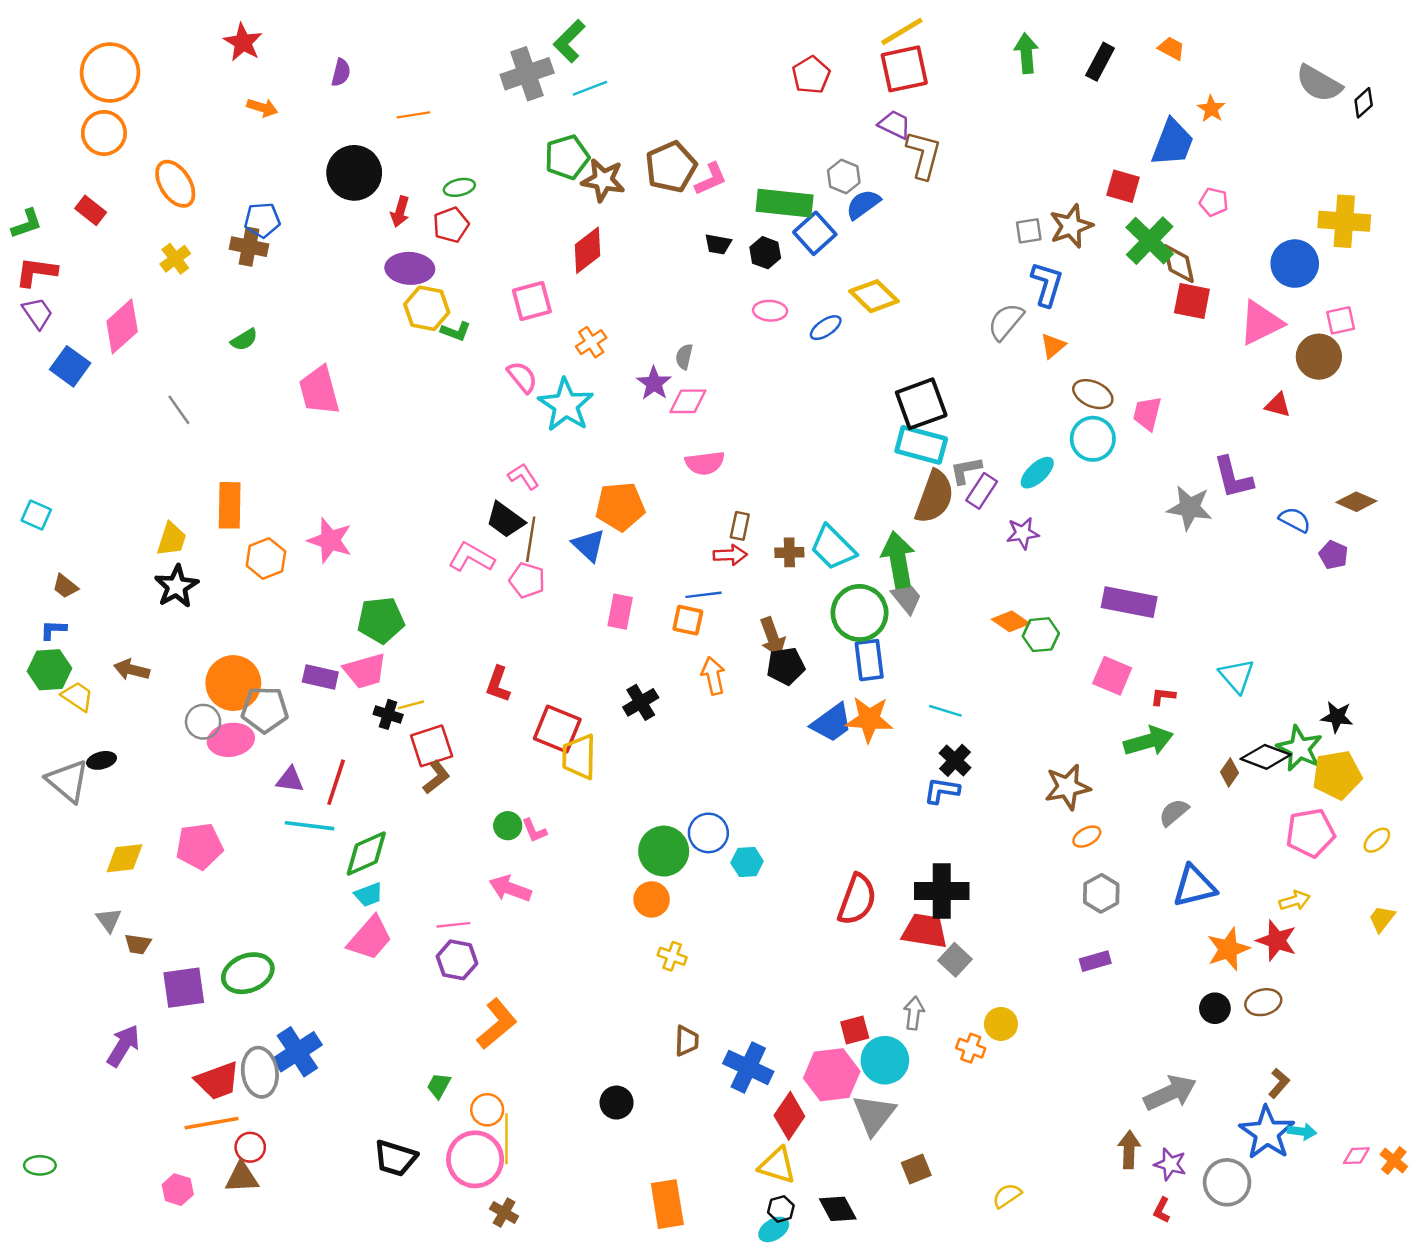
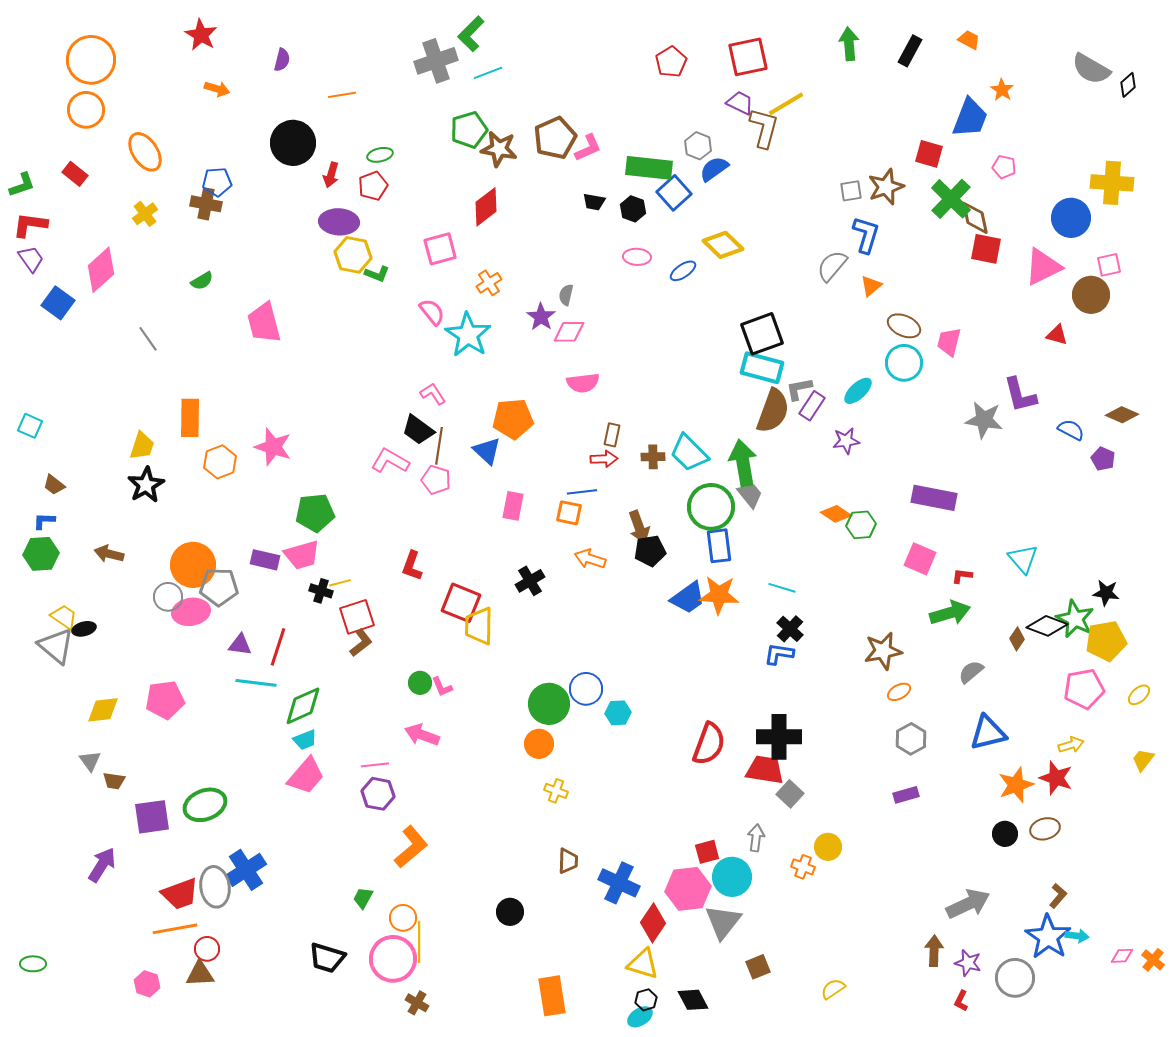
yellow line: (902, 31) -> (786, 104), moved
orange arrow: (713, 676) -> (590, 559), turned -60
yellow trapezoid: (77, 696) -> (64, 617), moved

